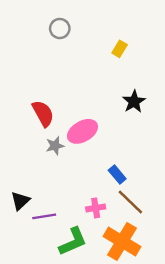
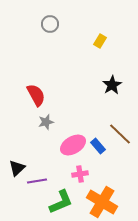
pink ellipse: (82, 131) -> (73, 145), moved
brown line: (130, 202) -> (120, 134), moved

